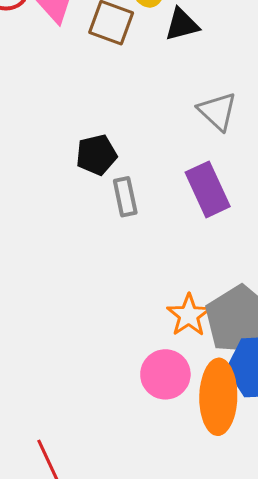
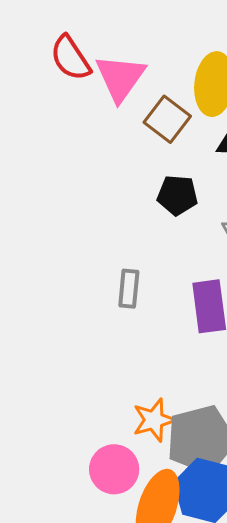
black pentagon: (96, 155) -> (177, 195), moved

